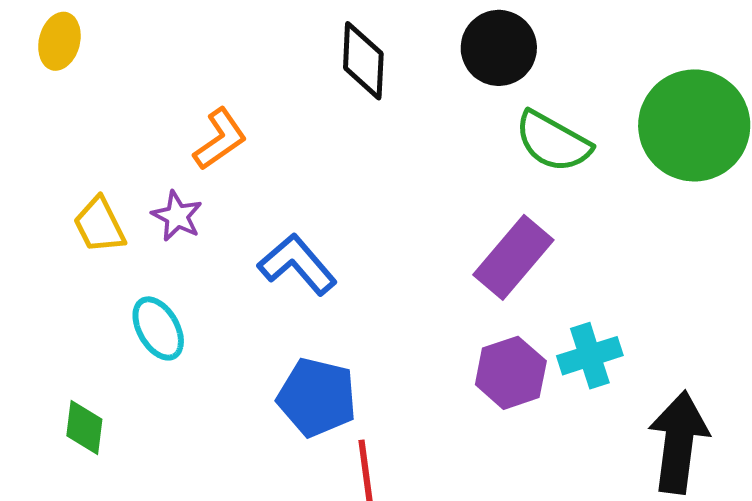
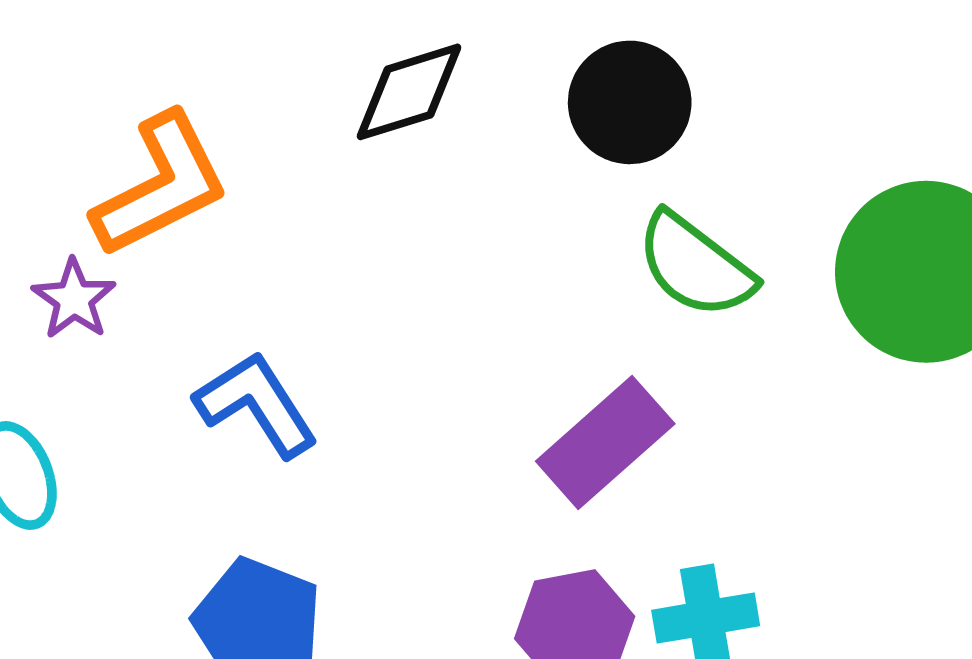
black diamond: (363, 61) -> (409, 92), turned 62
orange L-shape: (220, 139) -> (161, 185), size x1.5

